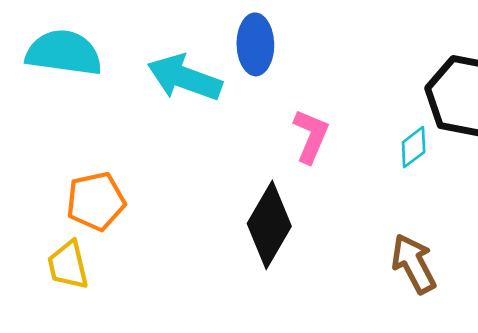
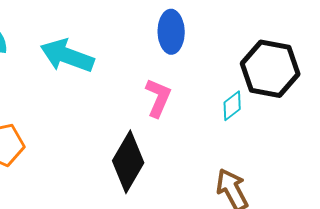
blue ellipse: (255, 44) -> (171, 32), moved

